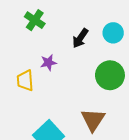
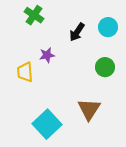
green circle: (110, 75) -> (105, 67), size x0.7

